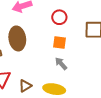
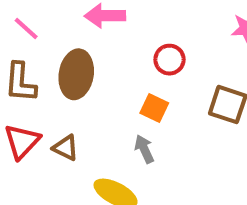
brown triangle: (25, 86) -> (66, 148), moved, turned 40

